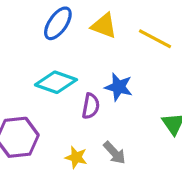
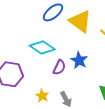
yellow triangle: (104, 26) -> (80, 21), size x1.4

